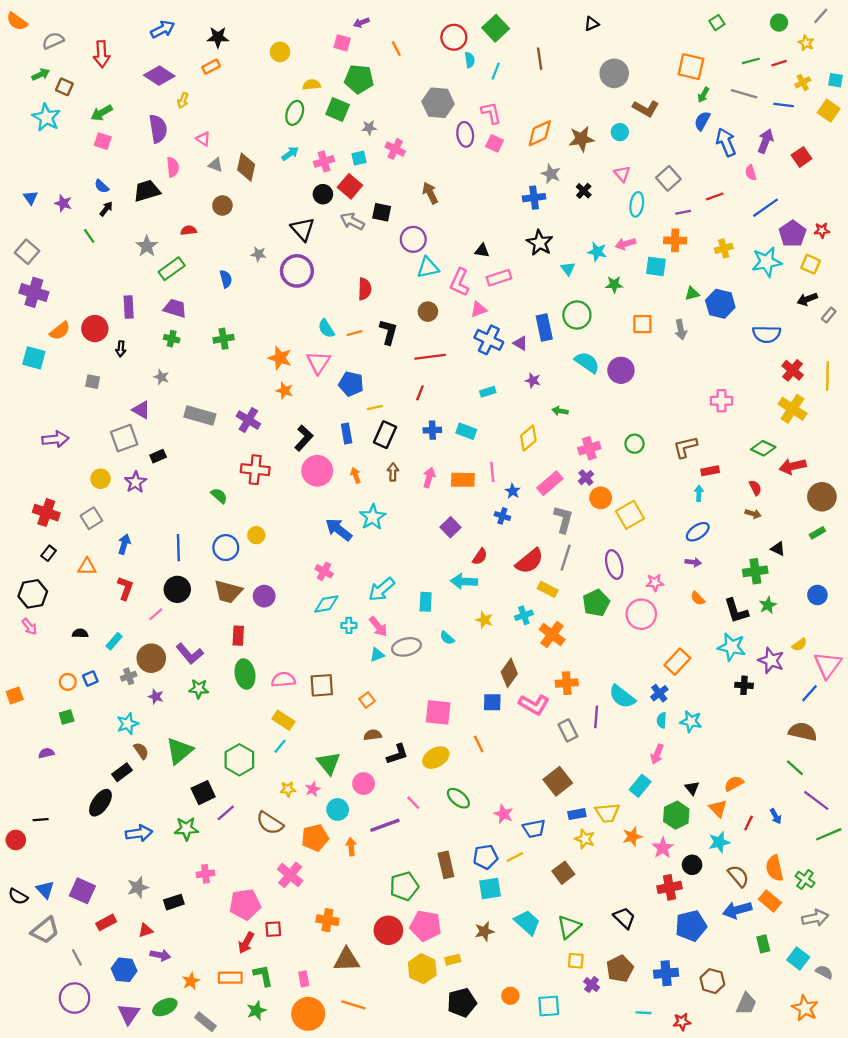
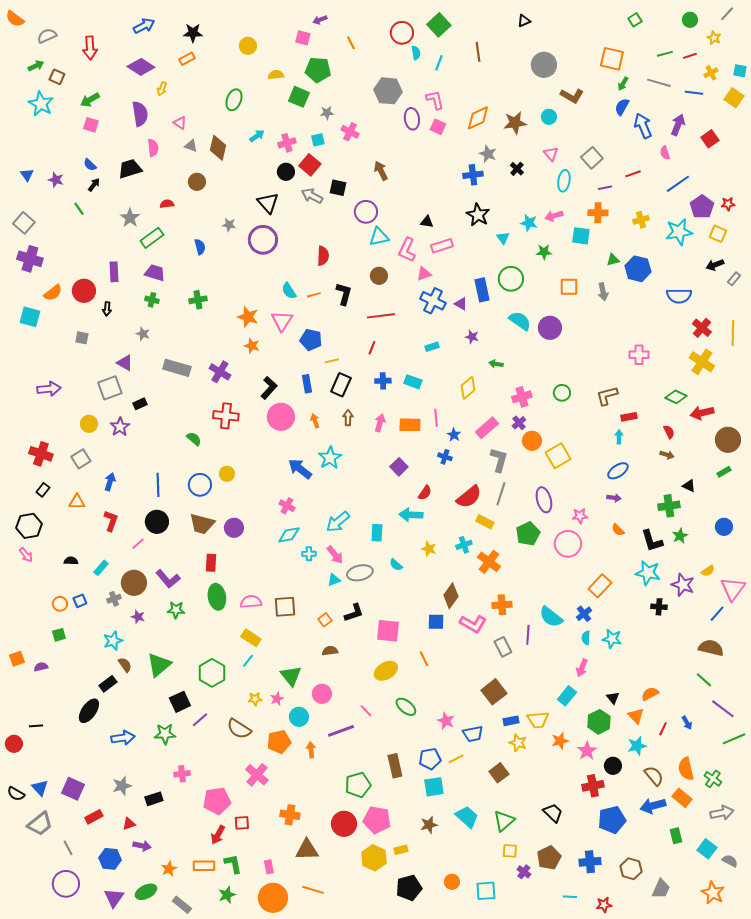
green ellipse: (295, 113) -> (234, 100), moved
orange square: (15, 695) -> (17, 659), moved
black L-shape: (397, 754) -> (354, 613), moved

